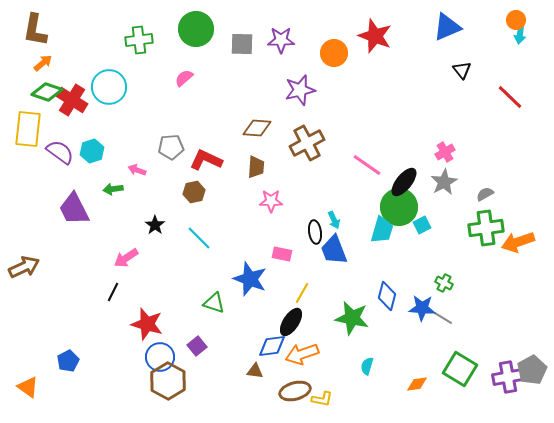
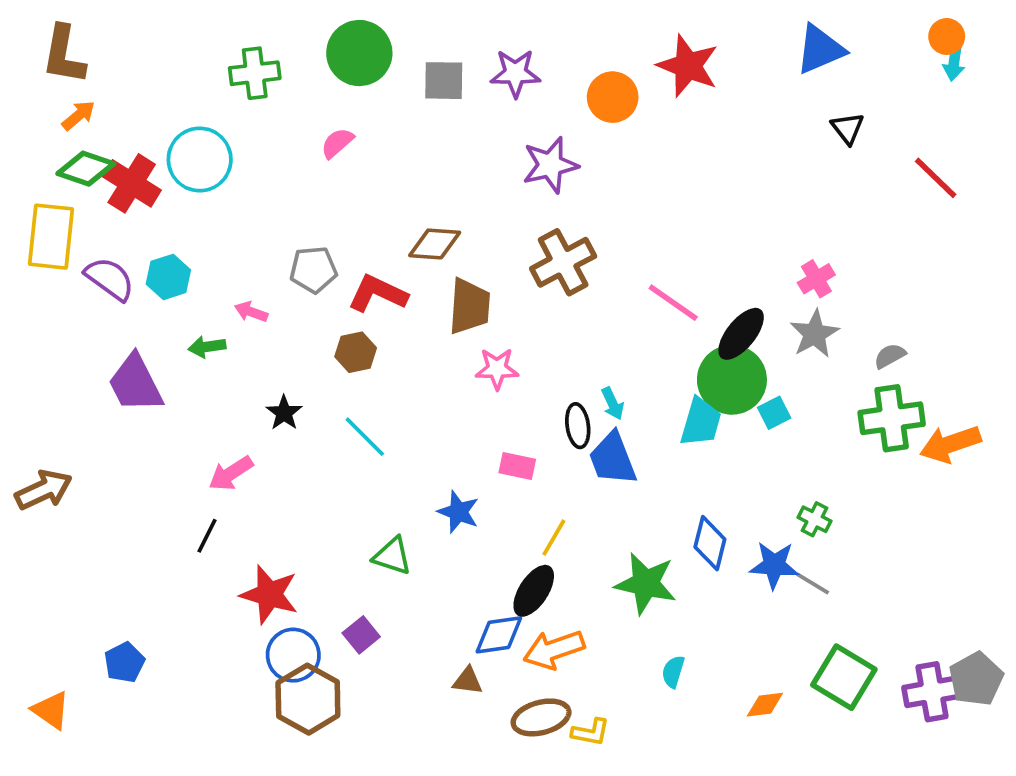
brown diamond: (257, 128) -> (435, 244), moved
brown trapezoid: (256, 167) -> (469, 306), size x1.4
blue star: (250, 279) -> (458, 512), size x0.7

